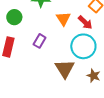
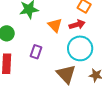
red arrow: (85, 22) -> (77, 25), turned -49

